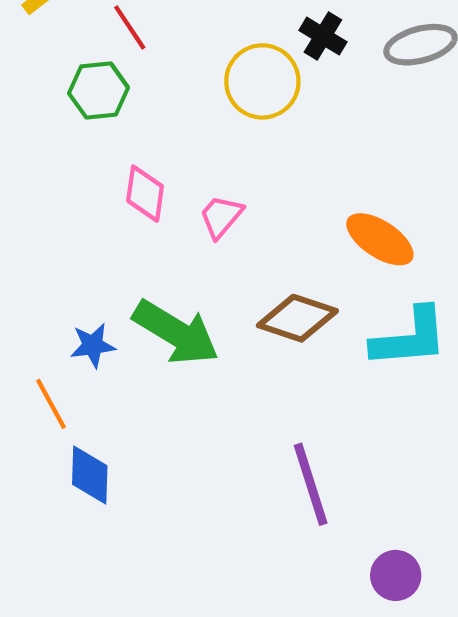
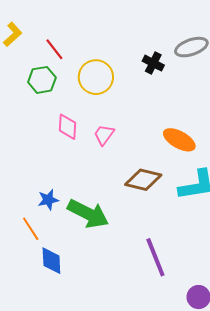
black cross: (323, 36) -> (153, 63), moved
yellow circle: (262, 81) -> (96, 77), moved
green arrow: (176, 332) -> (88, 214), moved

